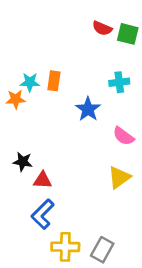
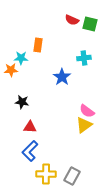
orange rectangle: (54, 81) -> (38, 45), moved
pink semicircle: (123, 136) -> (87, 111), moved
black star: (23, 162) -> (22, 102), moved

